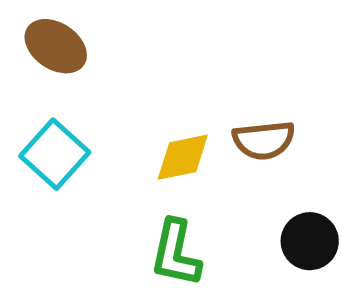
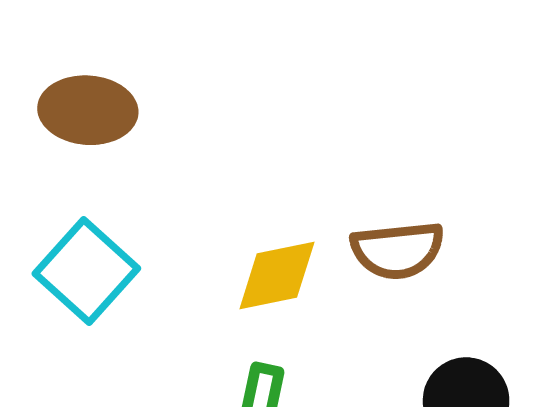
brown ellipse: (56, 46) -> (88, 110), turned -30

